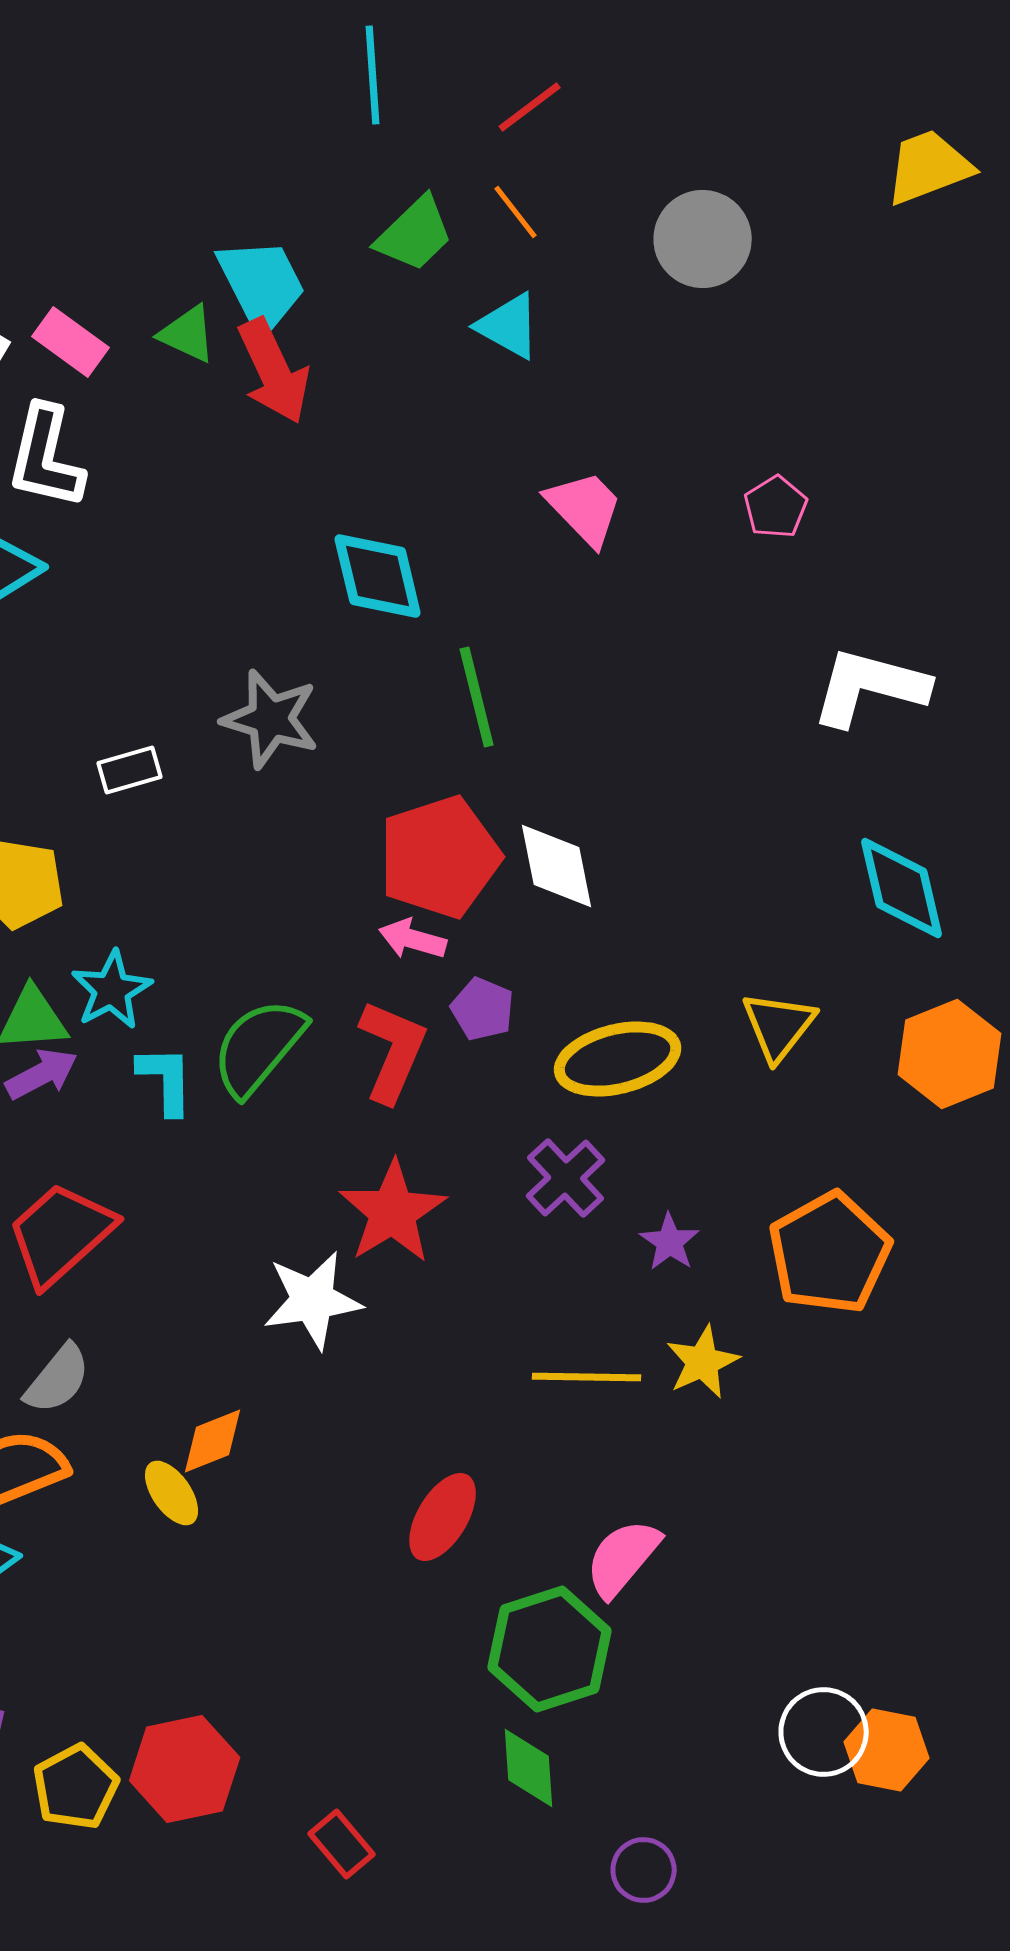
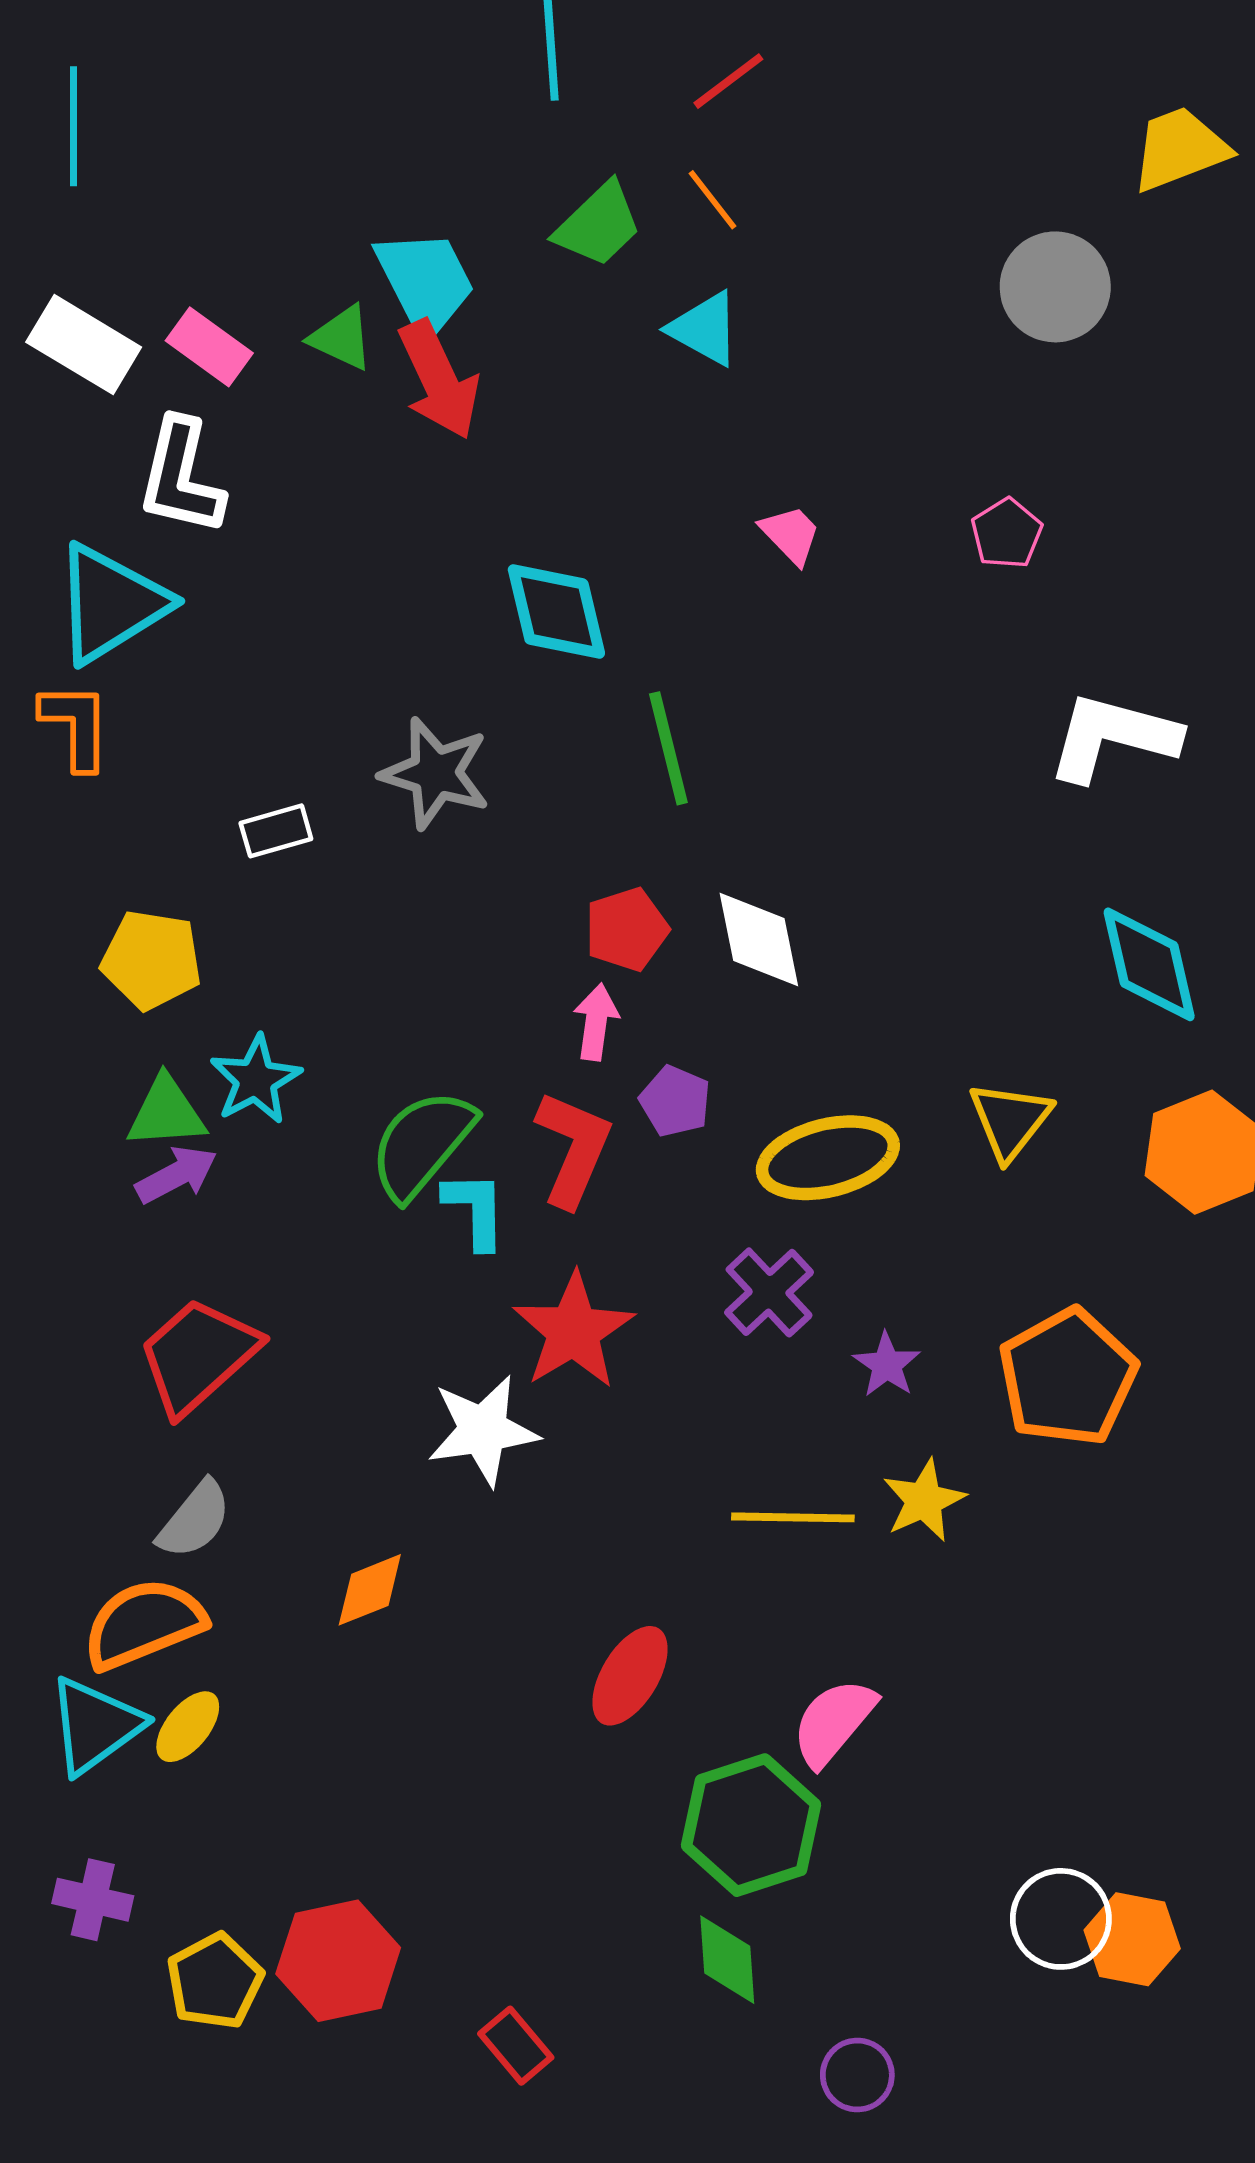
gray circle: (703, 239) -> (1055, 287), moved
pink trapezoid: (585, 508) -> (791, 535), size x0.7
red pentagon: (440, 857) -> (627, 929), size x0.6
pink arrow: (413, 939) -> (596, 1022), turned 82
cyan L-shape: (166, 1080) -> (475, 1210), moved
yellow ellipse: (172, 1493) -> (188, 1727), moved, turned 74

